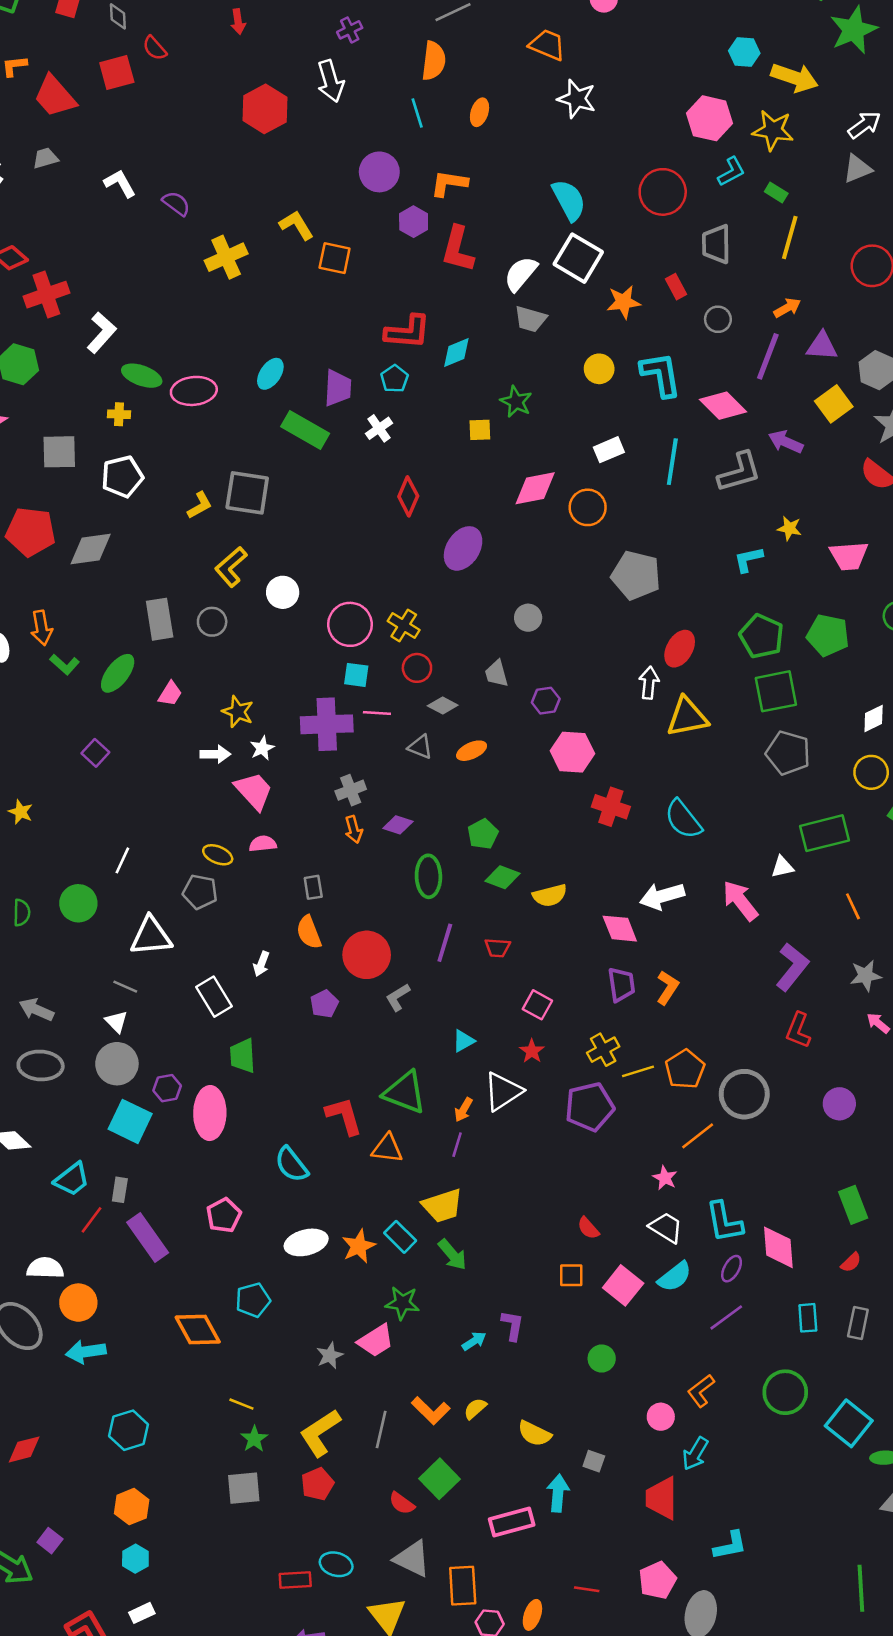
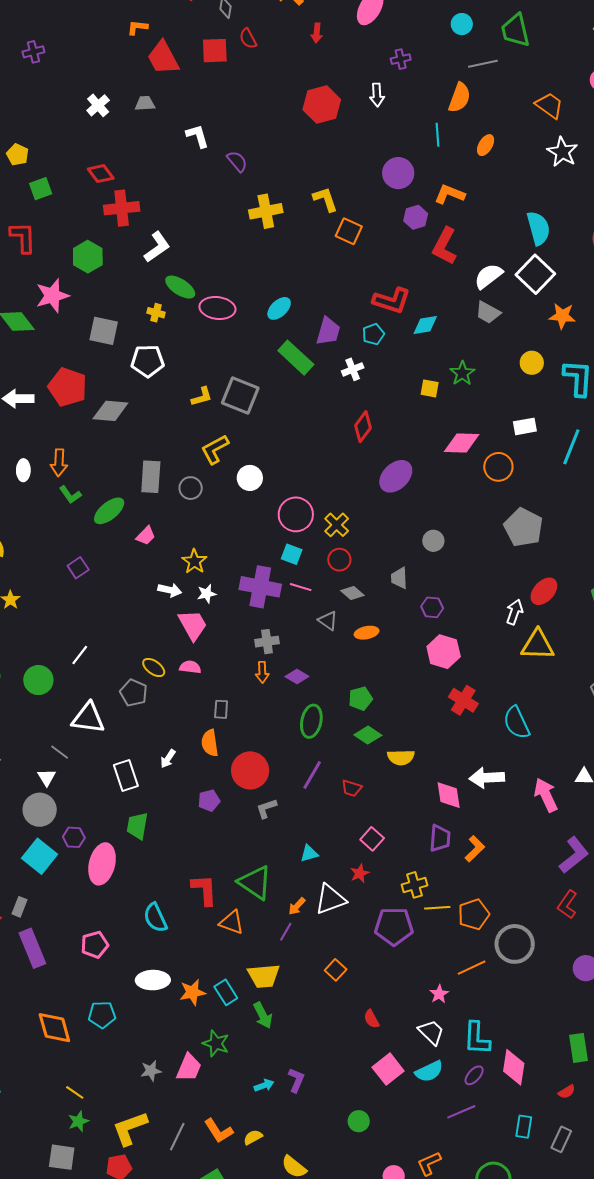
white arrow: (331, 81) -> (377, 95), size x0.7
orange square: (571, 1275) -> (336, 970), moved, turned 30
pink trapezoid: (376, 1341) -> (189, 1068), turned -48

